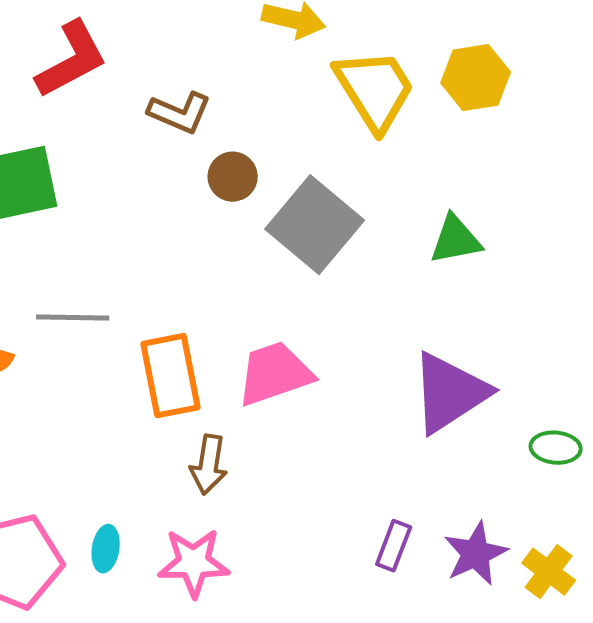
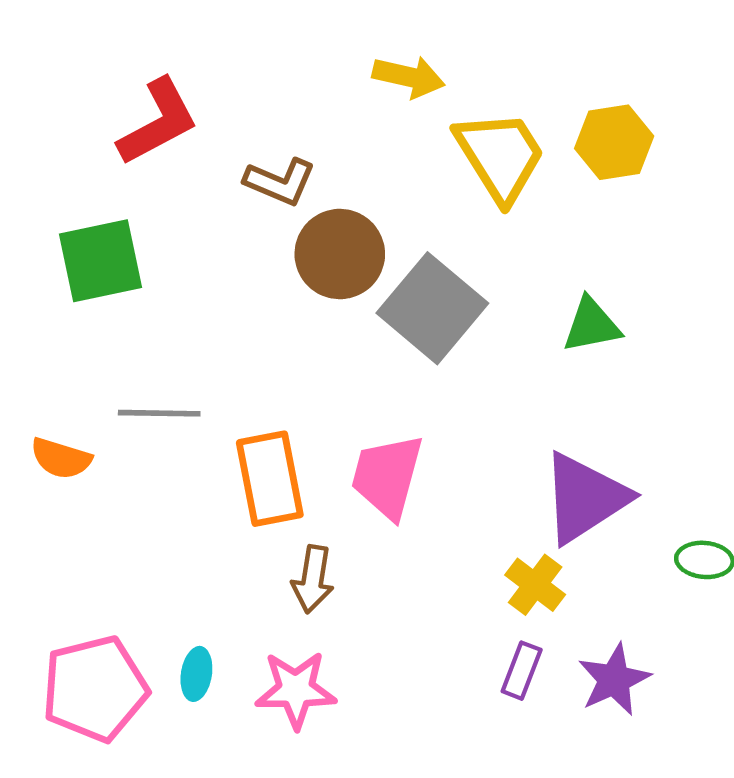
brown circle: (233, 177) -> (340, 254), size x1.6
pink trapezoid: (275, 374) -> (387, 476), turned -56
yellow cross: (549, 572) -> (535, 585), moved

